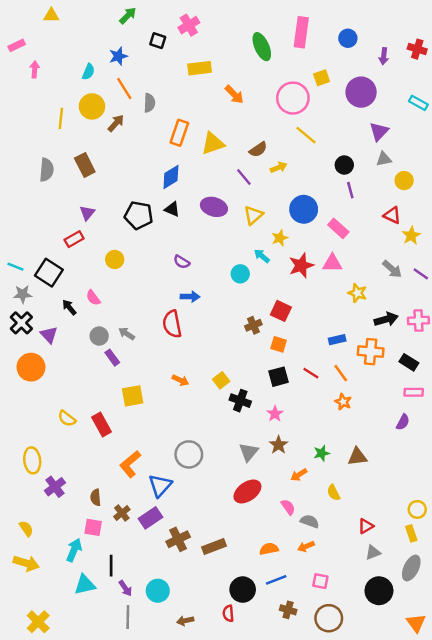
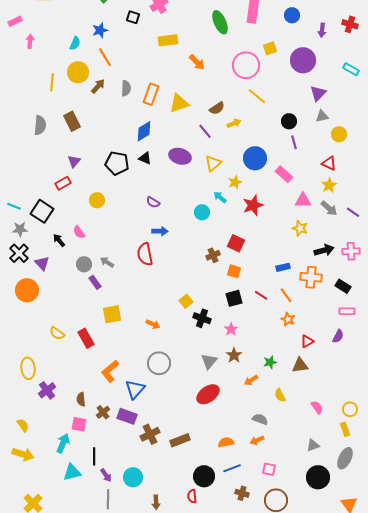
gray semicircle: (149, 103) -> (126, 88), moved
yellow star: (411, 236) -> (329, 185), moved
pink triangle: (332, 263) -> (303, 200), moved
orange arrow: (180, 380) -> (153, 324), moved
pink semicircle: (288, 507) -> (317, 407), moved
purple rectangle: (151, 518) -> (127, 416), turned 54
red triangle: (366, 526) -> (307, 341), moved
brown arrow: (185, 621) -> (156, 502), turned -80

